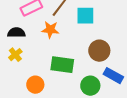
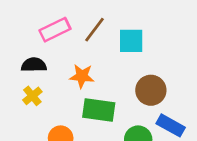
orange star: (50, 30) -> (82, 76), moved

